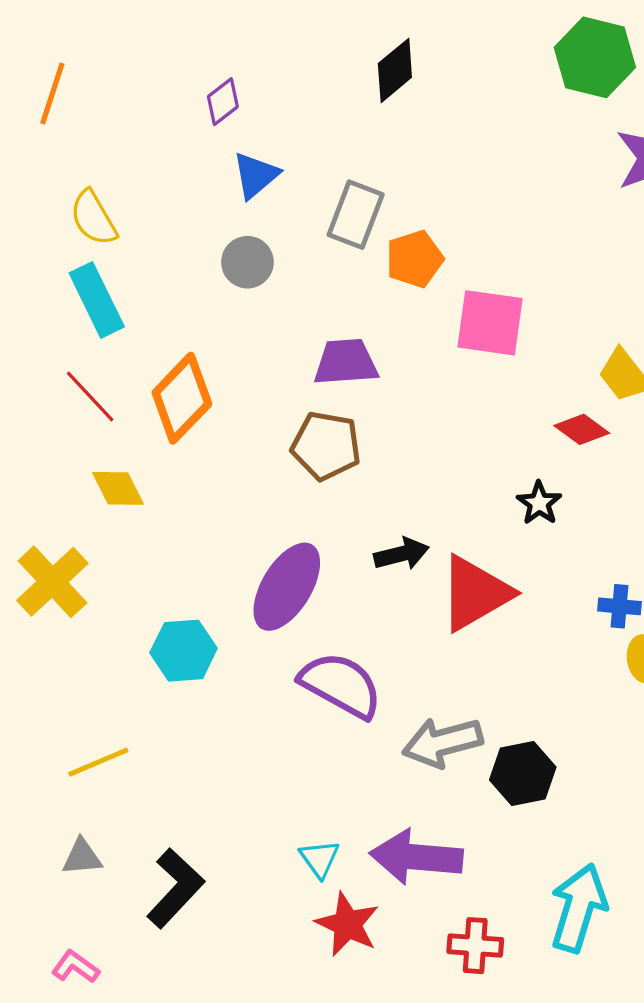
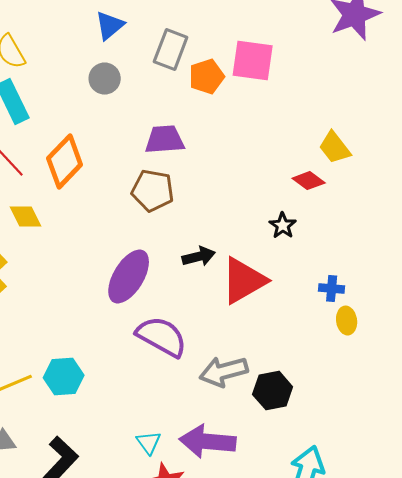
pink square: (490, 323) -> (253, 61), moved
cyan hexagon: (184, 651) -> (64, 377), moved

